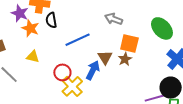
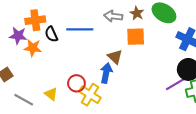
blue line: (78, 40) -> (80, 29), moved, turned 40
yellow triangle: (33, 57) -> (51, 94), moved, turned 40
brown star: (125, 59) -> (137, 13), moved

